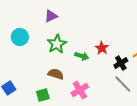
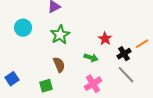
green arrow: (82, 56) -> (91, 58), moved
brown semicircle: (56, 74) -> (59, 65), turned 49
pink cross: (80, 90) -> (93, 84), moved

